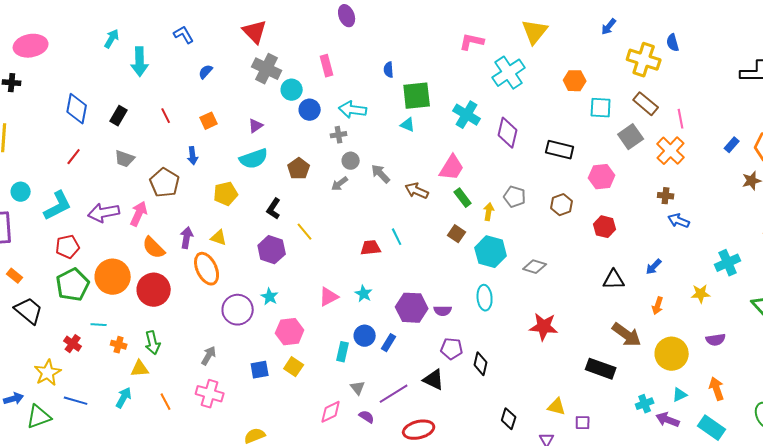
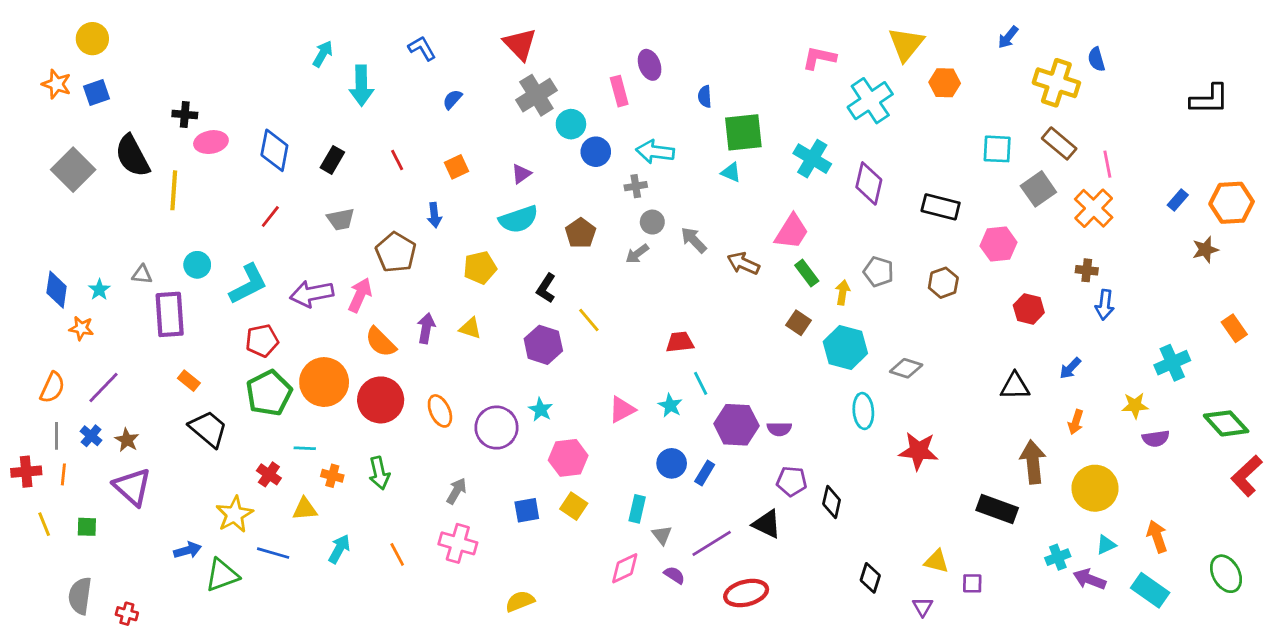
purple ellipse: (347, 16) -> (650, 65), moved
pink ellipse: (31, 46) -> (211, 142), moved, size x0.7
gray cross: (267, 69) -> (536, 95), turned 32
orange hexagon: (575, 81) -> (945, 83), moved
gray trapezoid: (125, 159) -> (341, 219), turned -30
blue arrow: (679, 221) -> (1105, 305), turned -105
red hexagon: (605, 227) -> (1029, 309), moved
cyan line: (397, 237) -> (701, 383), moved
orange ellipse: (207, 269) -> (440, 411), moved, size x0.7
cyan ellipse: (485, 298) -> (863, 411), moved
brown arrow: (627, 335) -> (1033, 462), turned -132
purple semicircle: (716, 340) -> (1156, 439), moved
cyan rectangle: (343, 352) -> (637, 509), moved
yellow triangle: (140, 369) -> (305, 509), moved

